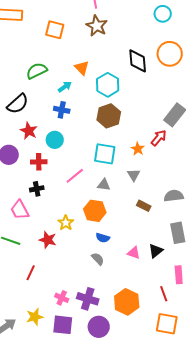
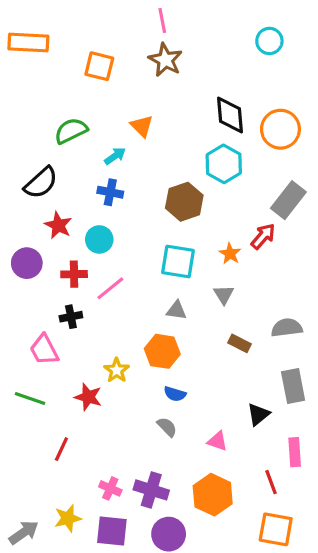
orange circle: (170, 54) -> (280, 129), moved
cyan hexagon: (108, 85) -> (224, 164), moved
pink line: (75, 176) -> (110, 288), moved
pink triangle: (134, 253) -> (217, 441), moved

